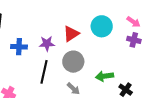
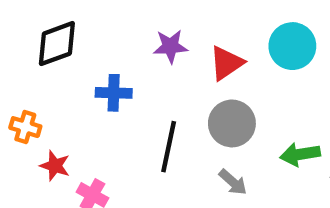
purple star: (47, 44) -> (170, 46), moved

